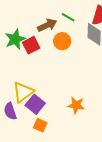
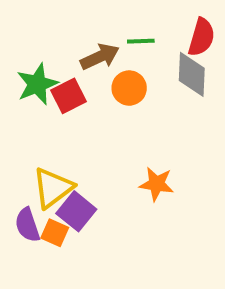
green line: (68, 17) -> (141, 41), turned -32
orange star: (76, 105) -> (157, 184), moved
orange square: (40, 125) -> (55, 233), moved

